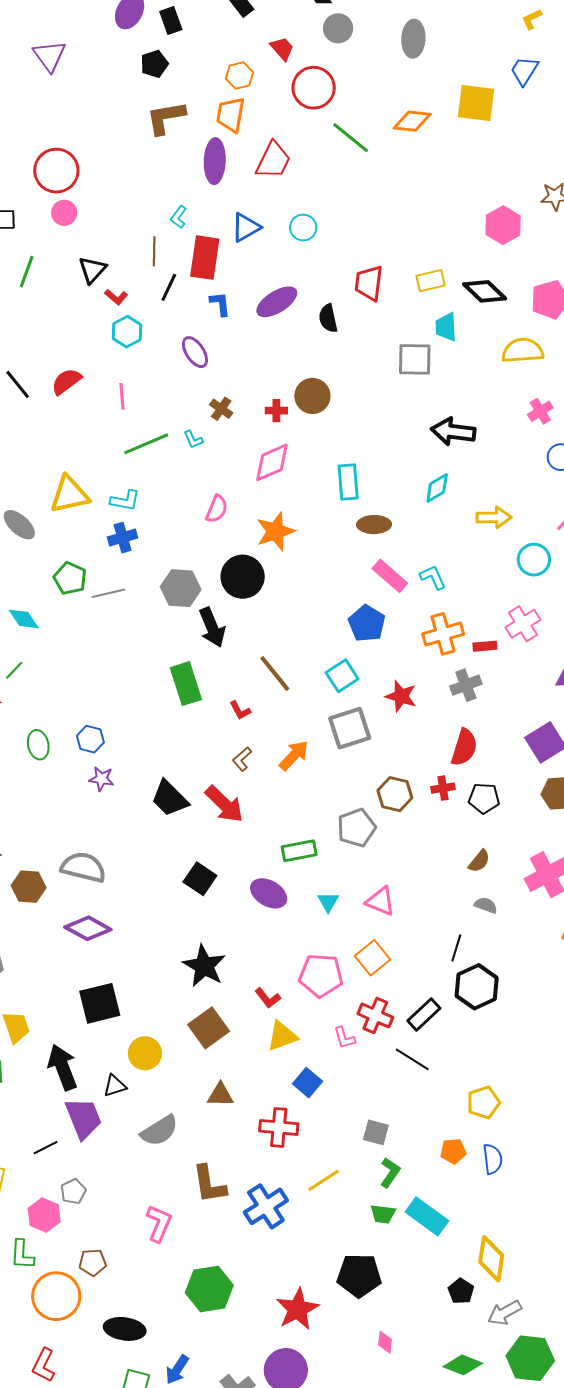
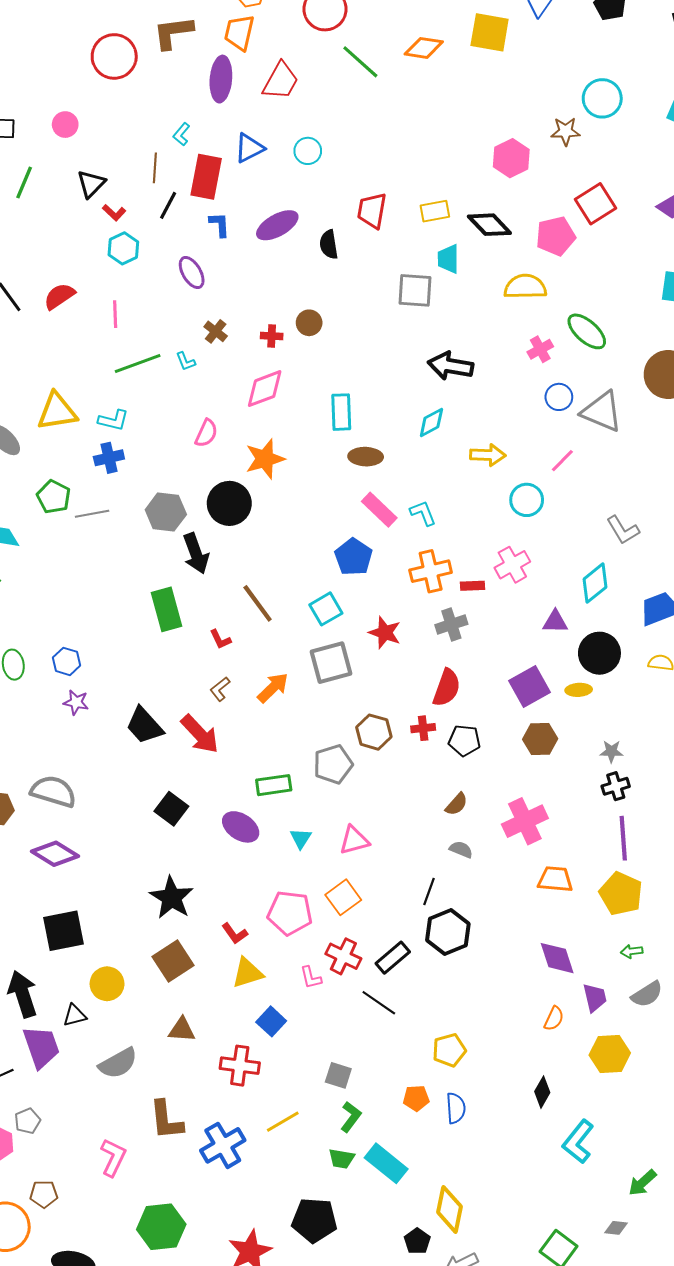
red circle: (56, 171) -> (114, 56), moved
brown circle: (312, 396) -> (309, 323), size x0.7
pink triangle: (381, 901) -> (354, 840), turned -40

